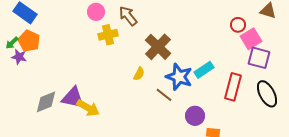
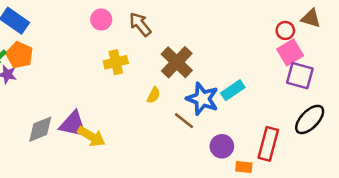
red circle: (238, 25) -> (285, 30), moved
yellow cross: (108, 35) -> (116, 62), moved
red rectangle: (233, 87) -> (268, 144), moved
black ellipse: (267, 94) -> (310, 119), turned 72

